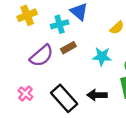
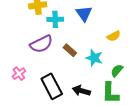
cyan cross: (60, 24) -> (55, 19), moved
brown rectangle: (68, 48) -> (70, 50), moved, turned 56

